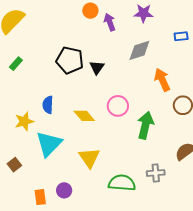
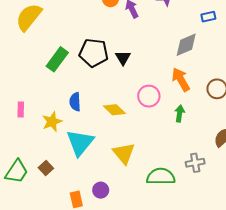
gray diamond: (139, 50) -> (186, 45), moved
green rectangle: (16, 64) -> (57, 59), moved, size x1.6
orange arrow: (162, 80) -> (181, 79), moved
green arrow: (145, 125) -> (180, 114), size x0.6

